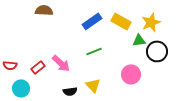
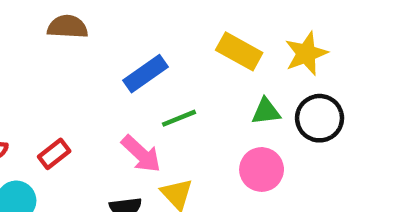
blue rectangle: (92, 21) -> (146, 74), moved
green triangle: (139, 40) -> (266, 112), moved
pink arrow: (61, 63) -> (141, 154), moved

